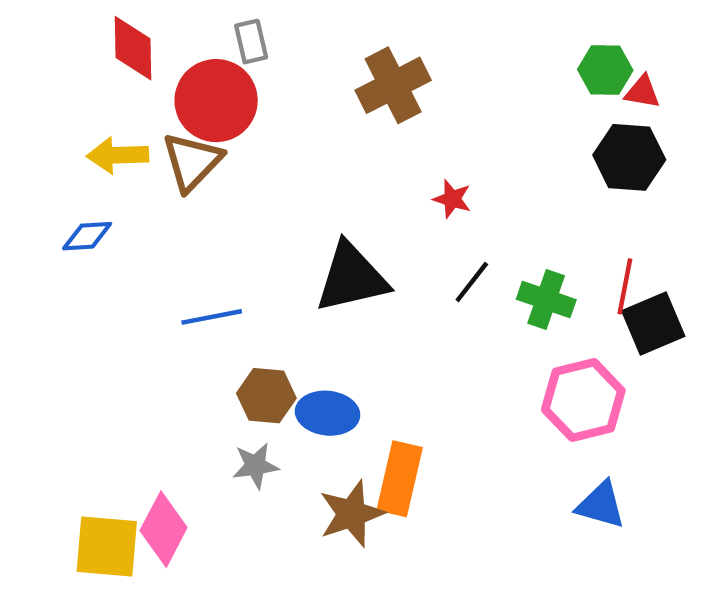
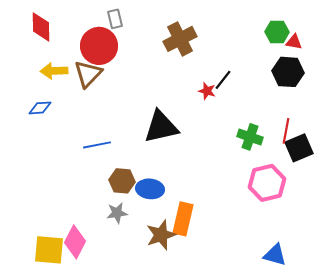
red diamond: (133, 48) -> (41, 27), moved
black line: (472, 282) -> (223, 80), moved
blue triangle: (601, 505) -> (275, 255), moved

